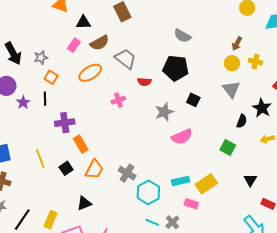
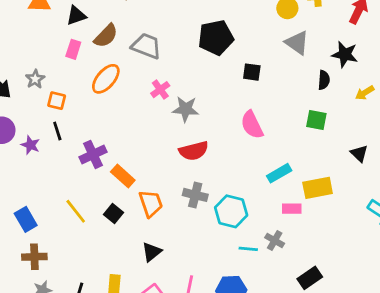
red semicircle: (144, 82) -> (194, 151), moved, size x1.5
pink cross: (118, 100) -> (160, 90), moved
gray star: (164, 112) -> (186, 109), moved, turned -30
pink semicircle: (182, 137) -> (252, 125), turned 105
orange trapezoid: (94, 169) -> (151, 203), turned -30
cyan rectangle: (180, 181) -> (279, 173), moved
yellow rectangle: (206, 184) -> (318, 188), moved, turned 40

